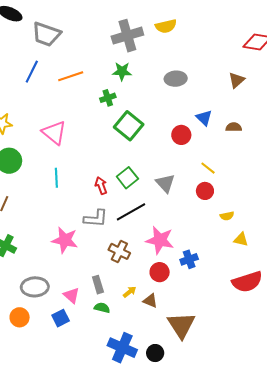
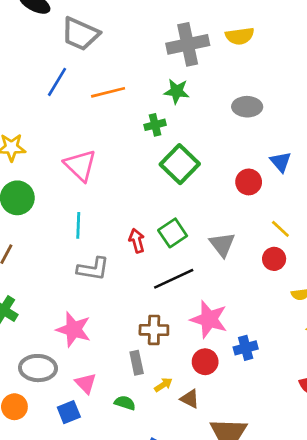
gray L-shape: (96, 218) -> (93, 269), moved
pink star: (65, 240) -> (74, 329), moved
brown cross: (119, 251) -> (154, 330), turned -30
gray rectangle: (98, 285) -> (137, 363), moved

